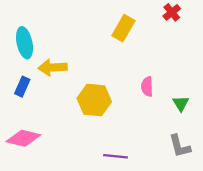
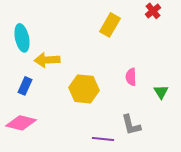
blue rectangle: (22, 87) -> (25, 86), moved
gray L-shape: (180, 146) -> (131, 125), moved

